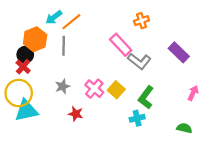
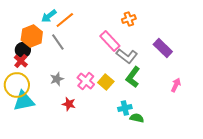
gray line: (64, 46) -> (58, 42), turned -36
green L-shape: (146, 97) -> (133, 77), moved
green semicircle: (184, 128) -> (137, 118), moved

